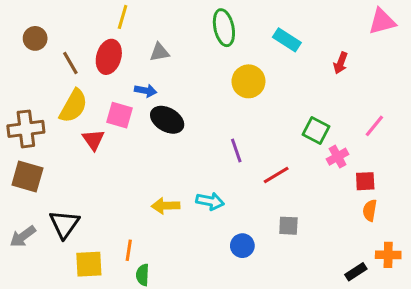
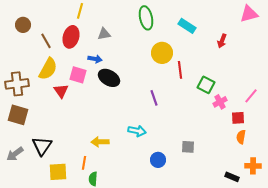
pink line: (374, 126) -> (251, 96), moved
red line: (276, 175) -> (180, 70), moved, turned -66
yellow arrow: (166, 206) -> (100, 142), moved
black rectangle: (356, 272) -> (232, 177), turned 56

